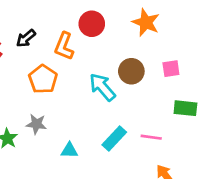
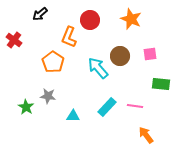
black arrow: (26, 38) -> (40, 14), moved

